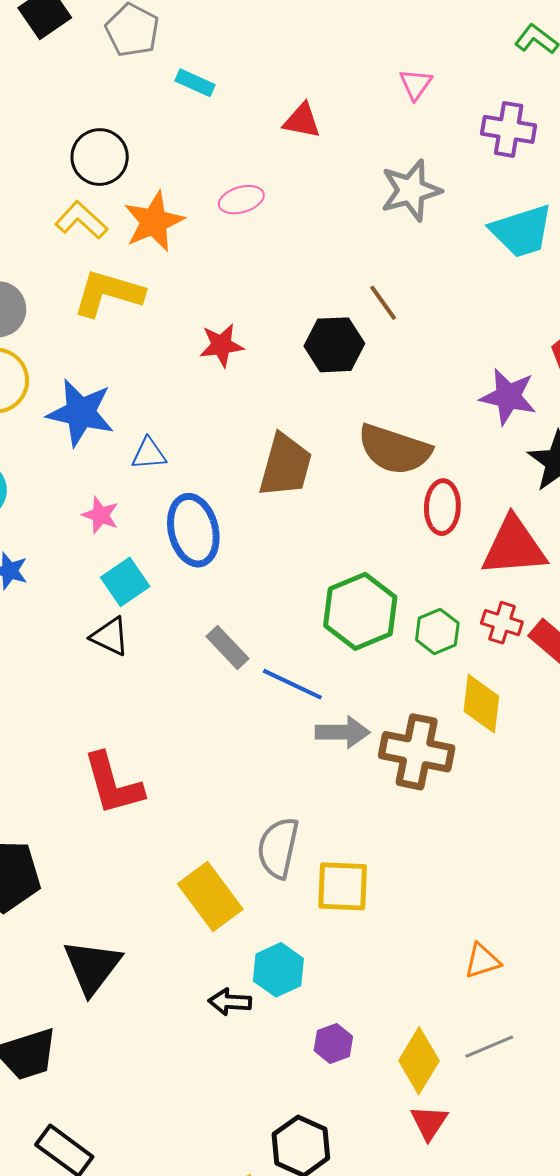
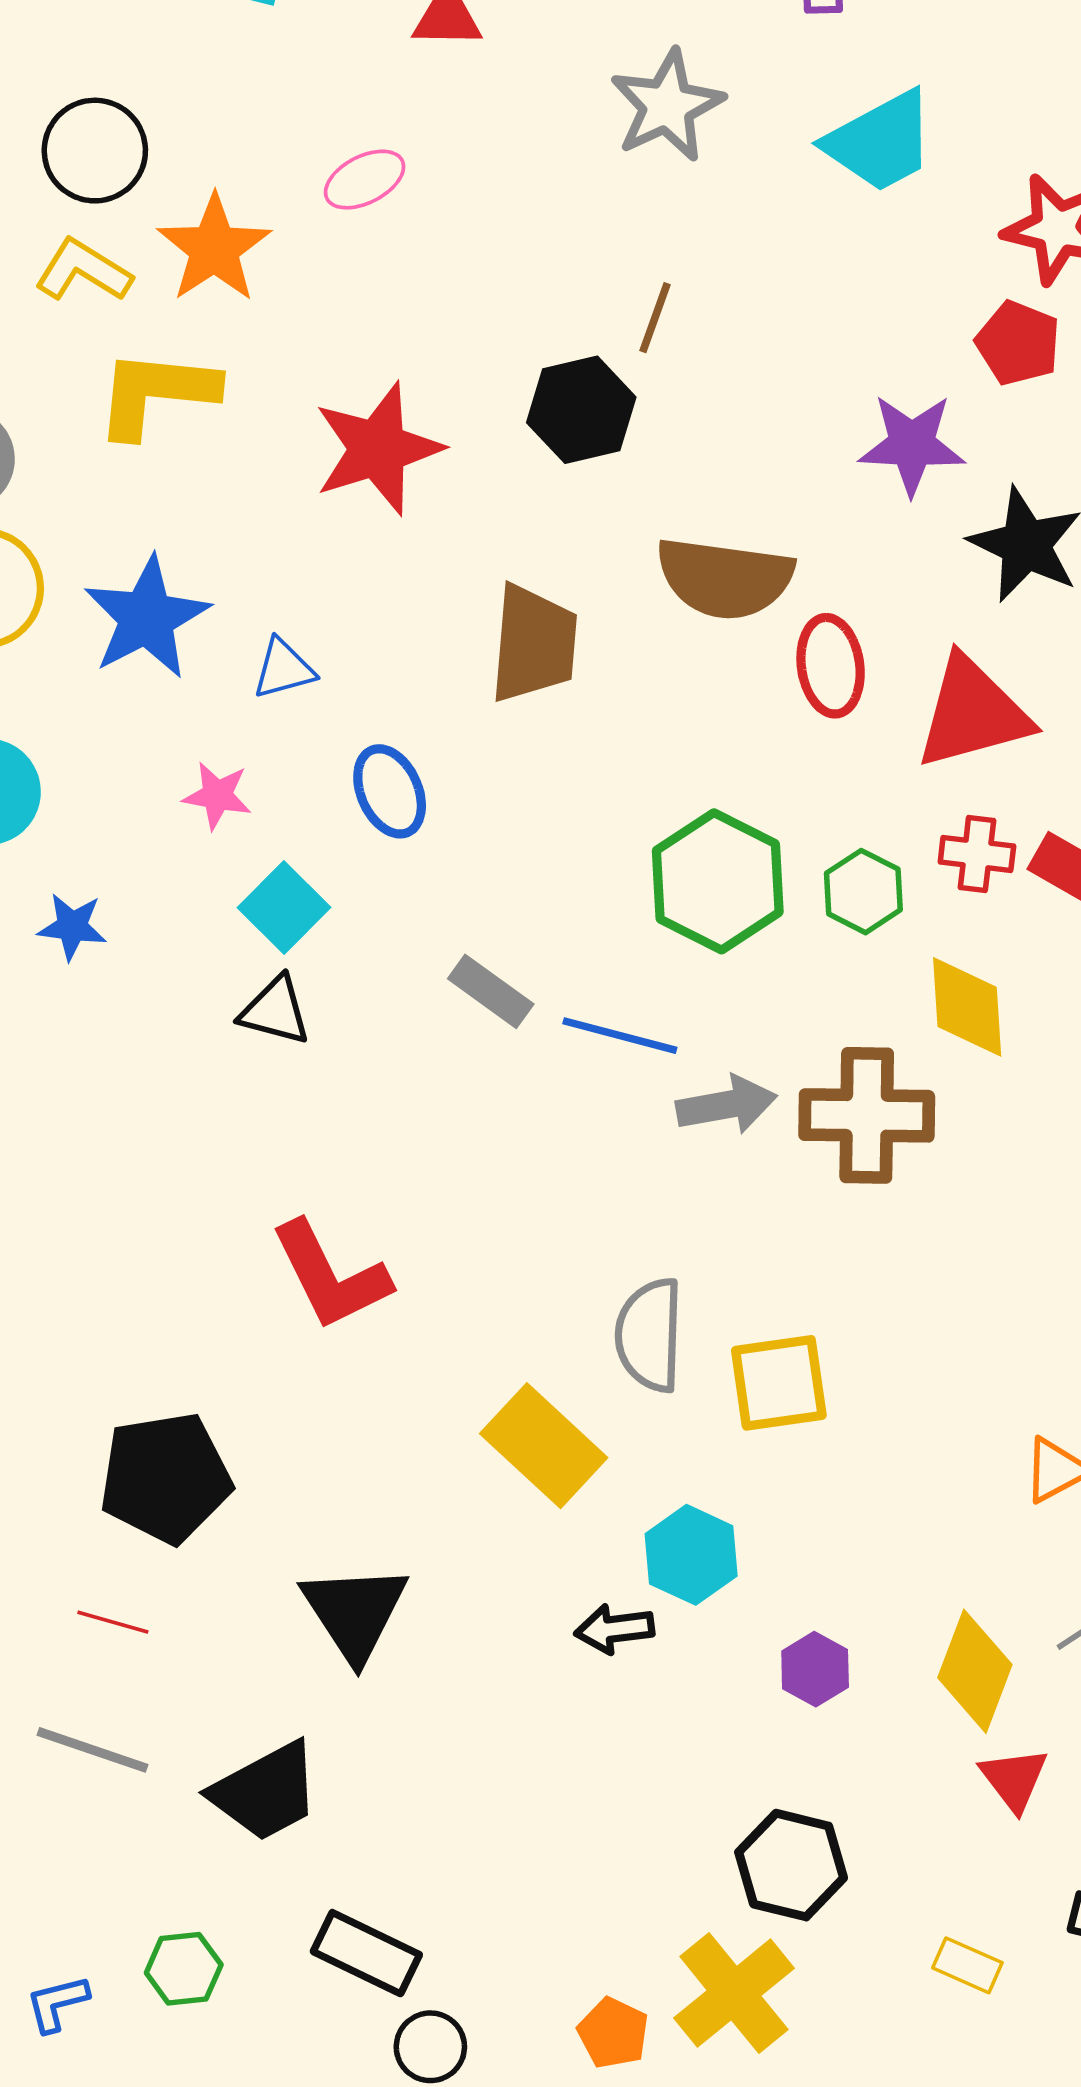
brown line: (383, 303) -> (655, 318), turned 66
red star: (221, 345) -> (378, 449), size x1.6
blue star: (81, 413) -> (147, 618), turned -30
blue ellipse: (193, 530) -> (390, 791), size x0.7

